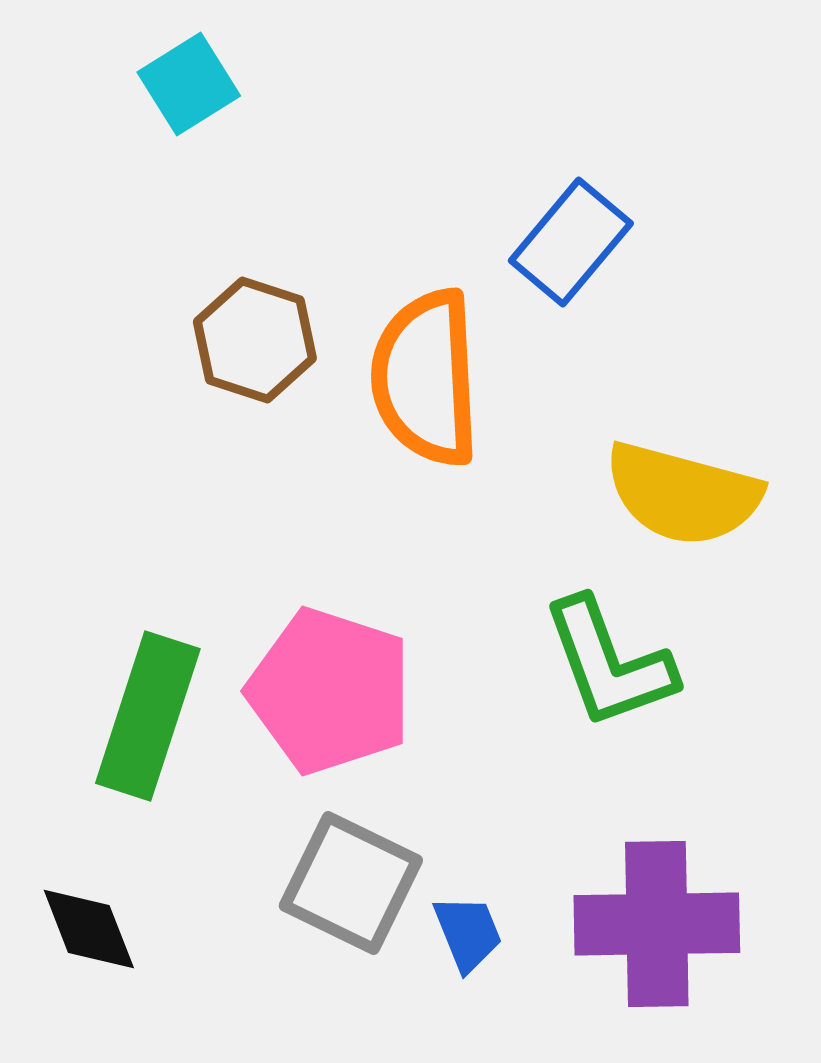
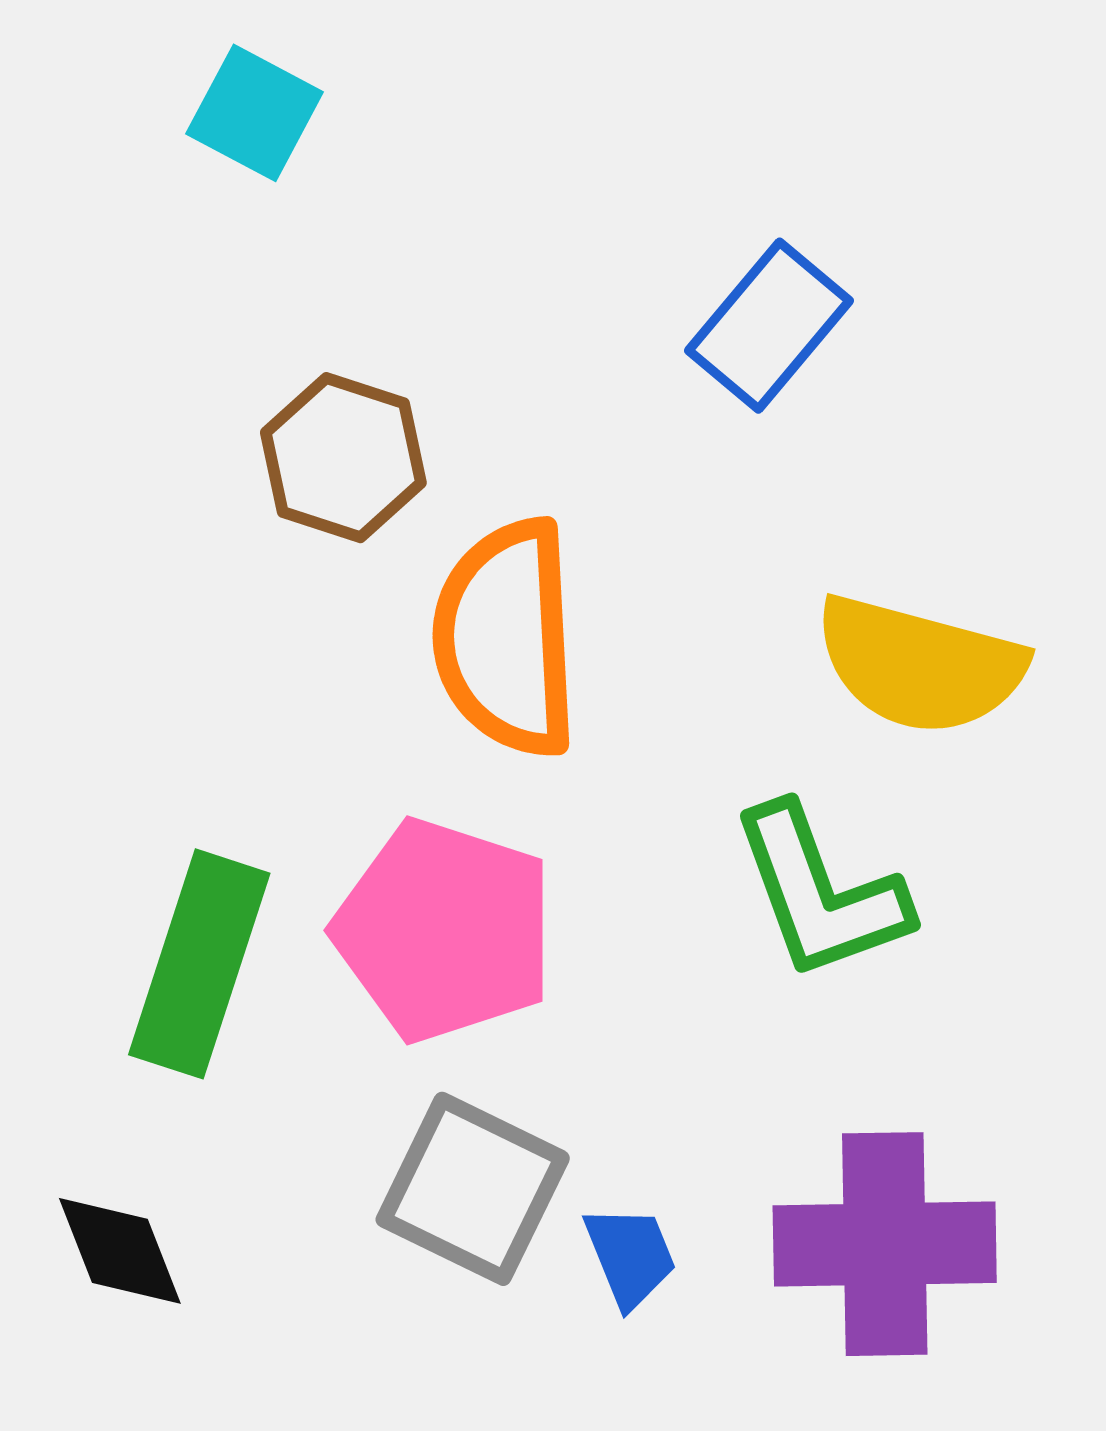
cyan square: (189, 84) -> (255, 113), turned -30
orange semicircle: (426, 378) -> (506, 638), moved

